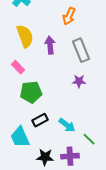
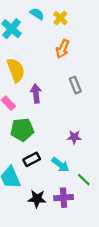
purple arrow: (50, 45) -> (36, 94), moved
gray rectangle: (81, 50) -> (75, 85), size x0.7
purple star: (79, 81) -> (74, 137), moved

